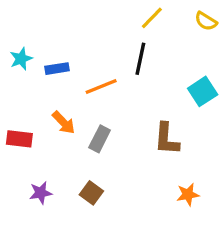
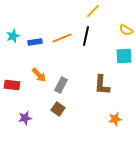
yellow semicircle: (206, 21) -> (126, 30), moved
orange line: (101, 87) -> (62, 38), moved
cyan square: (203, 91) -> (124, 56), turned 30
brown square: (91, 193) -> (58, 109), moved

